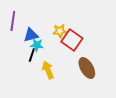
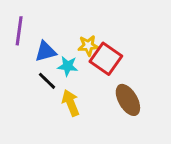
cyan star: (37, 45) -> (68, 66), moved
black line: (32, 55) -> (47, 81), turned -64

